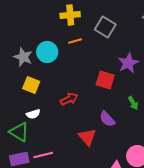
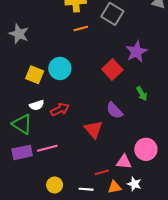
cyan circle: (47, 52) -> (60, 68), moved
gray star: (23, 57) -> (19, 34), moved
red square: (105, 80) -> (112, 70), turned 30
red arrow: (69, 99) -> (60, 109), moved

